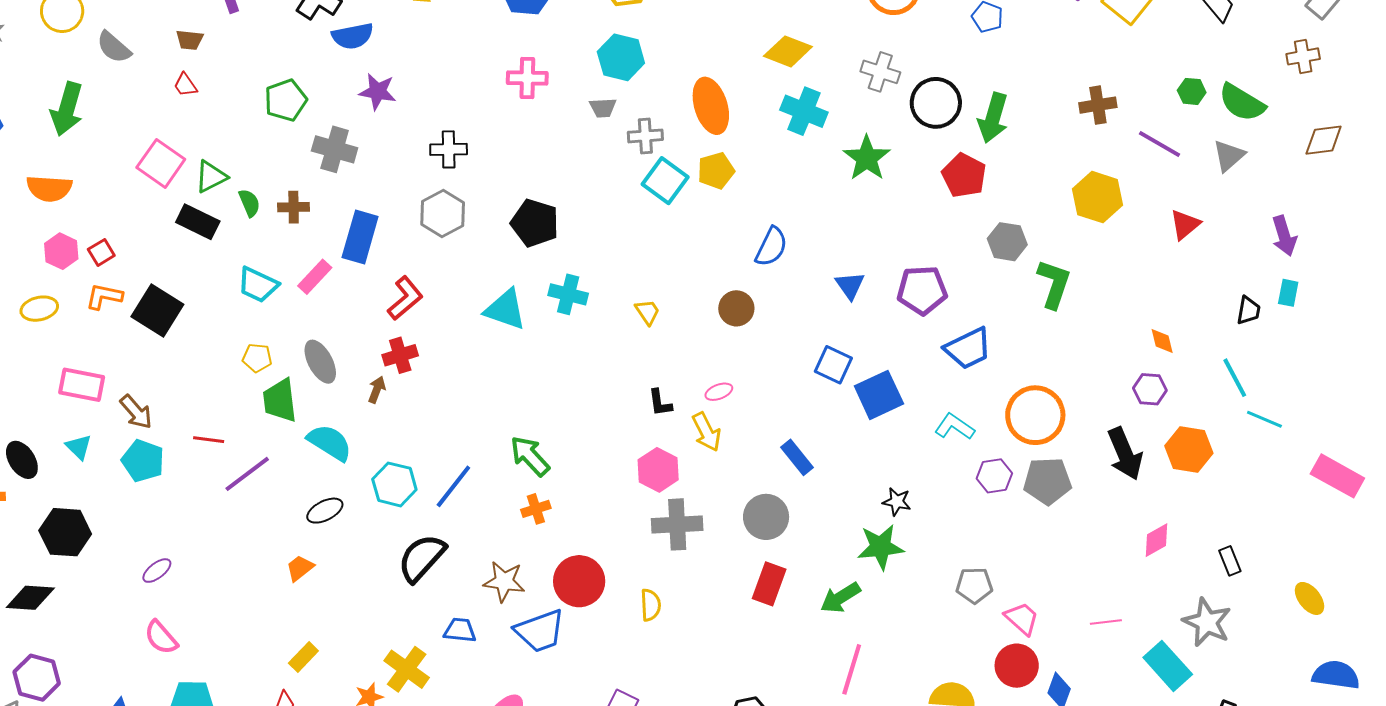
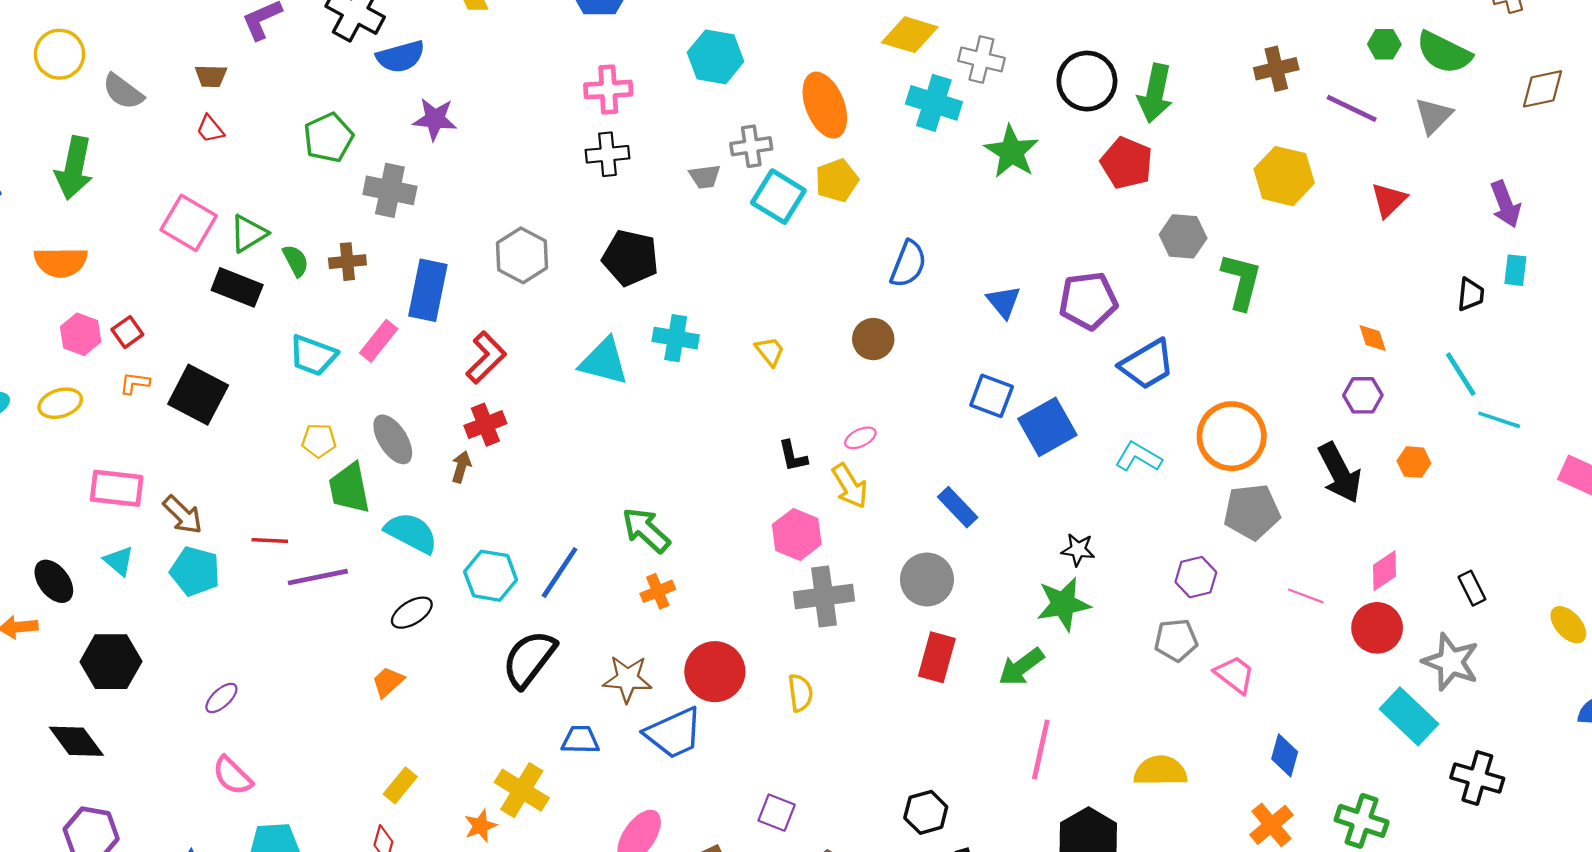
gray cross: (880, 72) -> (981, 59), moved
gray trapezoid: (603, 108) -> (705, 177), moved
black cross: (449, 149) -> (607, 154), moved
orange L-shape: (104, 296) -> (135, 383), size x0.7
orange hexagon: (1189, 450) -> (1414, 462), size x0.6
purple line: (247, 474) -> (318, 577), turned 30
purple hexagon: (994, 476) -> (1196, 577), moved
black diamond: (30, 598) -> (76, 741), turned 54
pink line: (1106, 622) -> (1306, 596), moved, turned 32
red circle: (1017, 666) -> (1377, 628), moved

